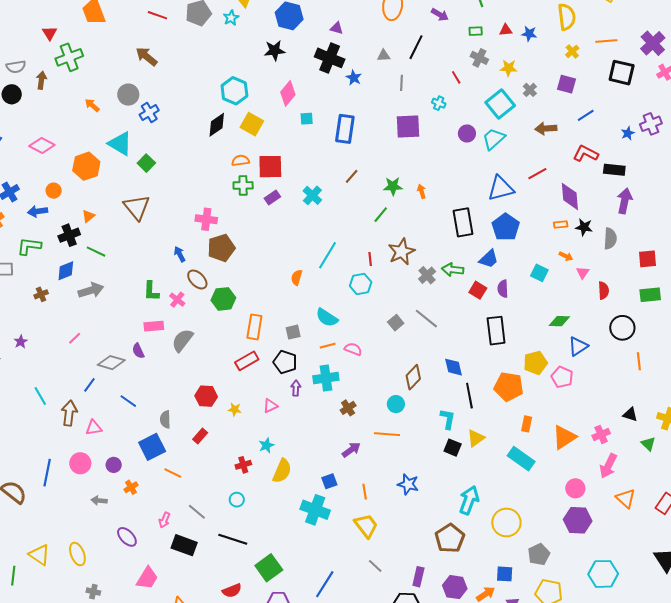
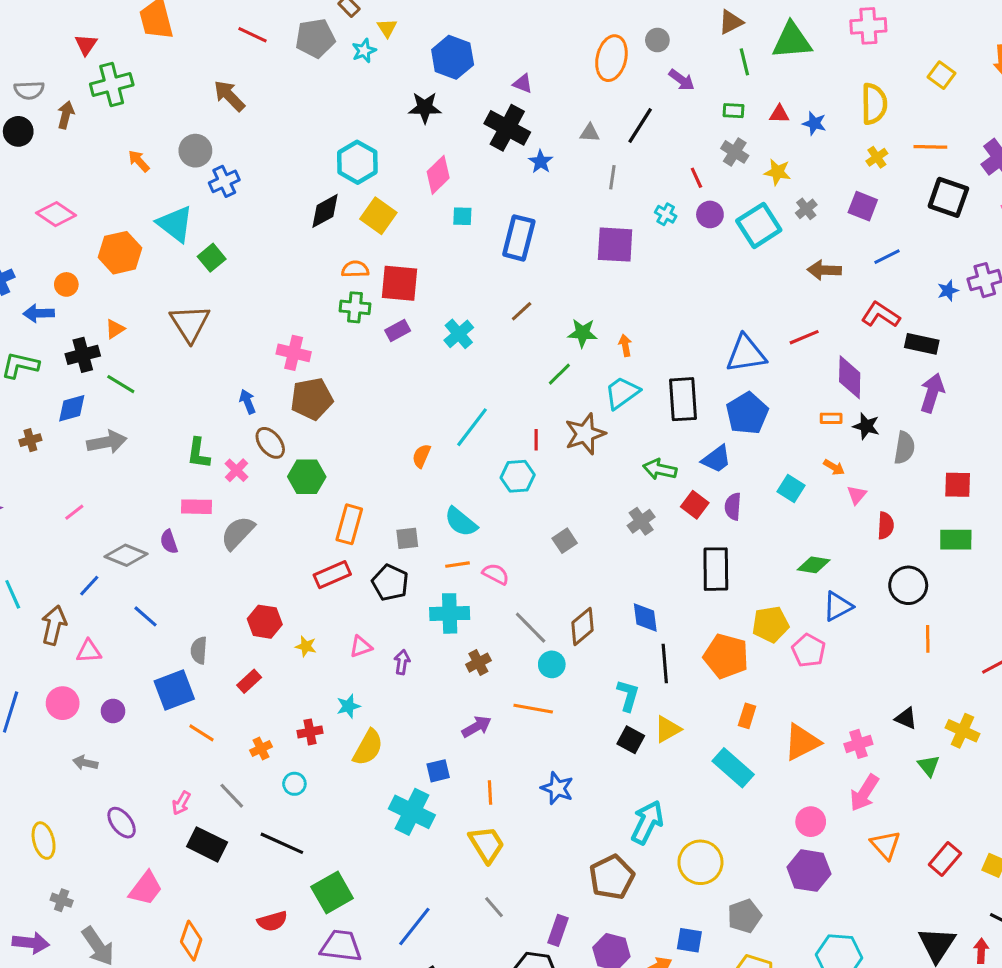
purple circle: (467, 133) -> (710, 214), moved
cyan trapezoid: (494, 139) -> (622, 393), moved
gray cross: (427, 275) -> (641, 521), moved
gray line: (426, 319) -> (531, 628), moved
purple arrow: (296, 388) -> (402, 662), moved
orange cross: (131, 487) -> (261, 748), moved

